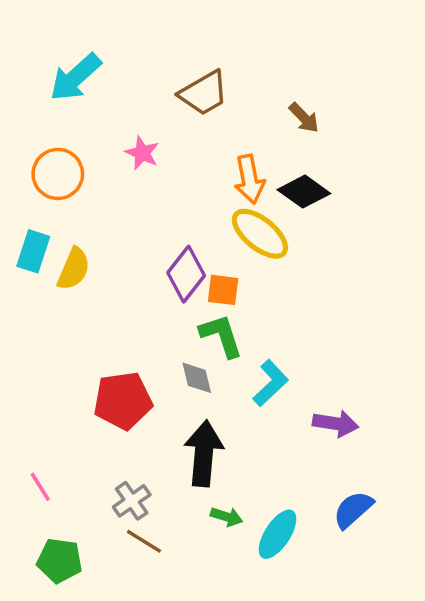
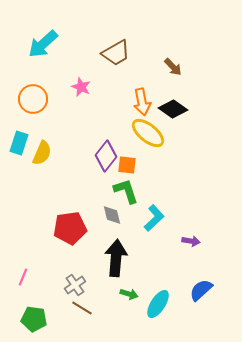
purple arrow: (336, 424) -> (191, 241), size x0.7
pink line: (40, 487) -> (23, 277), turned 54

